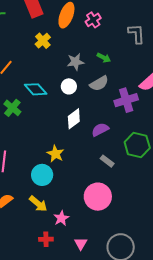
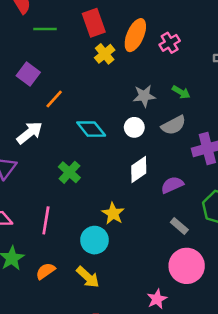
yellow cross: (43, 41) -> (105, 54), moved
green cross: (12, 108) -> (69, 172), moved
pink circle: (98, 197) -> (187, 266), moved
pink star: (61, 218) -> (157, 299), moved

